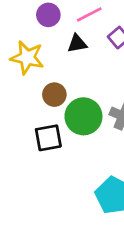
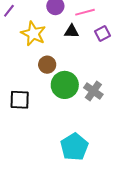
black square: (48, 138) -> (20, 100), moved

